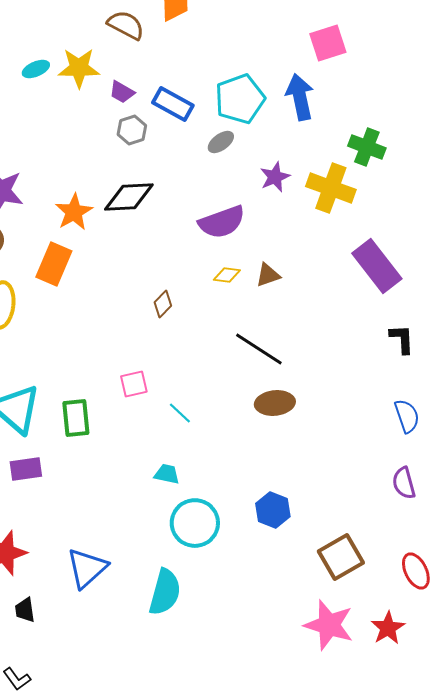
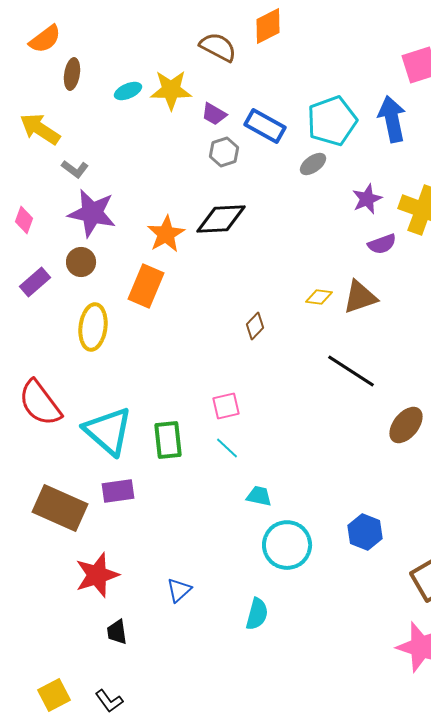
purple semicircle: (222, 222) -> (382, 244), moved, size x0.6
brown triangle: (268, 275) -> (360, 297), size x1.4
brown ellipse: (275, 403) -> (406, 425), moved, turned -45
cyan line: (180, 413) -> (227, 448), moved
blue triangle: (87, 568) -> (179, 590), size x0.6
cyan semicircle: (165, 592) -> (257, 614), size x0.7

